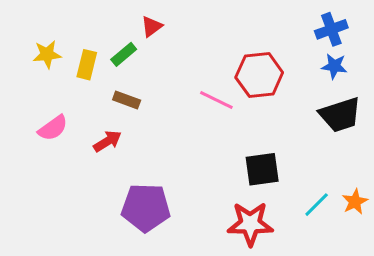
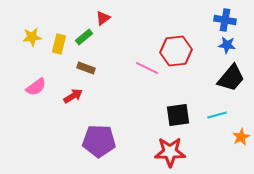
blue cross: (331, 29) -> (225, 20), turned 30
black trapezoid: (340, 115) -> (231, 78), turned -32
cyan line: (317, 205) -> (217, 115), moved, turned 30

